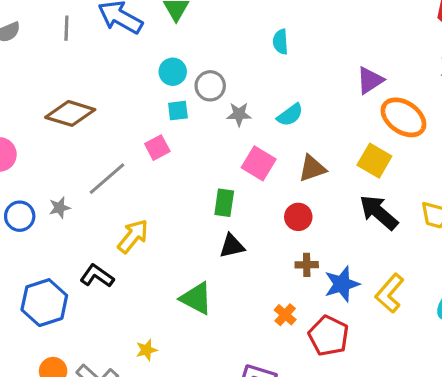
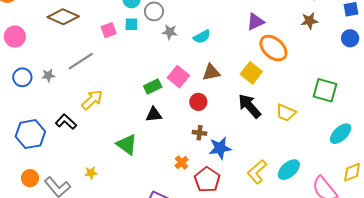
pink square: (157, 148) -> (109, 30), moved
pink square: (259, 163) -> (178, 77), moved
green rectangle: (224, 203) -> (153, 87), turned 48
yellow L-shape: (390, 293) -> (257, 172), moved

